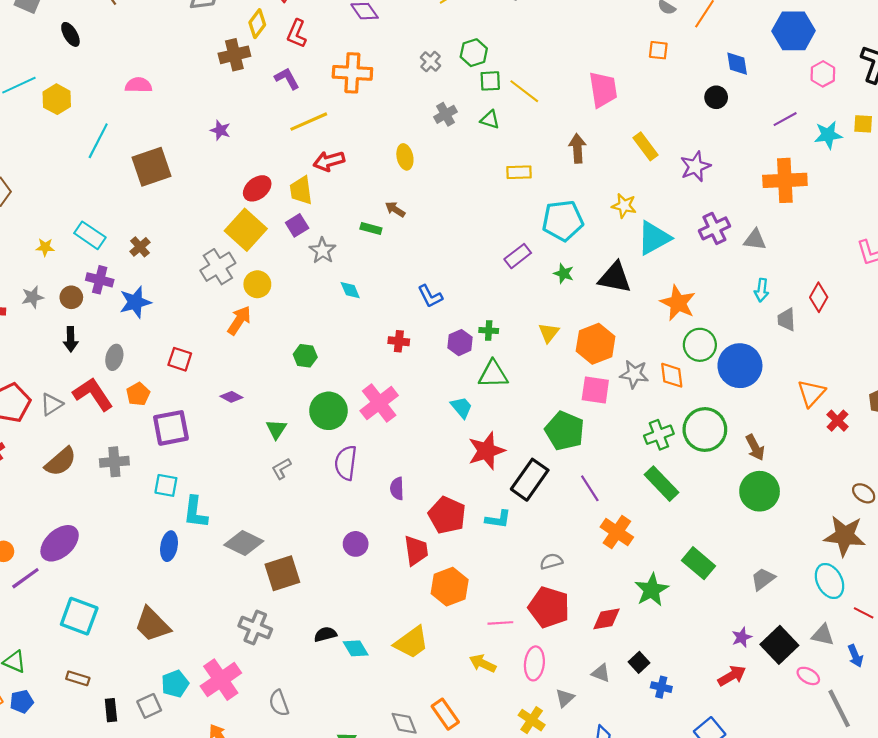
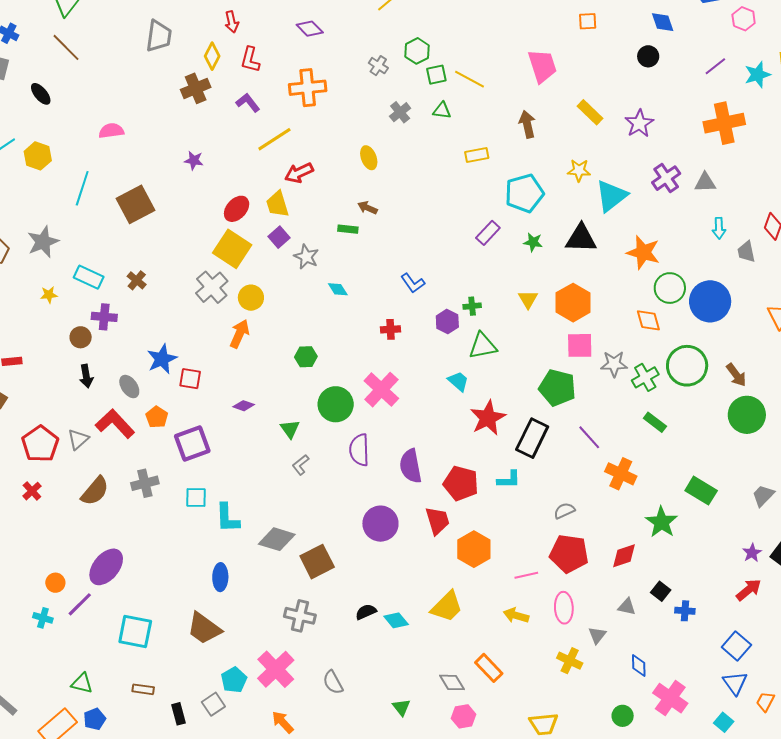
gray star: (33, 297) -> (43, 242), moved, size x1.5
blue star: (135, 302) -> (162, 359), moved
gray ellipse: (114, 357) -> (129, 387), turned -40
gray star: (634, 374) -> (614, 364), moved
green rectangle: (662, 484) -> (655, 422), size x0.7
purple semicircle: (397, 489) -> (411, 466), size x1.6
purple circle: (356, 544) -> (380, 524), size x1.5
blue ellipse: (169, 546) -> (220, 577), moved

